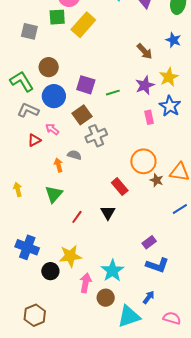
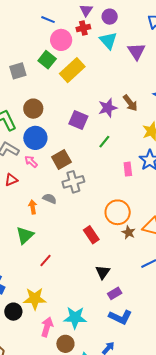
green square: (57, 17) -> (47, 60), turned 36
gray square: (29, 31) -> (18, 71), turned -36
purple square: (86, 85) -> (78, 120), moved
purple star: (145, 85) -> (108, 108), moved
green line: (113, 93) -> (104, 142), moved, turned -40
pink arrow: (52, 129) -> (31, 162), moved
black triangle: (108, 213) -> (103, 272), moved
cyan star: (112, 271) -> (75, 318), turned 30

